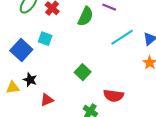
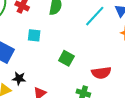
cyan square: (45, 39) -> (34, 35), moved

